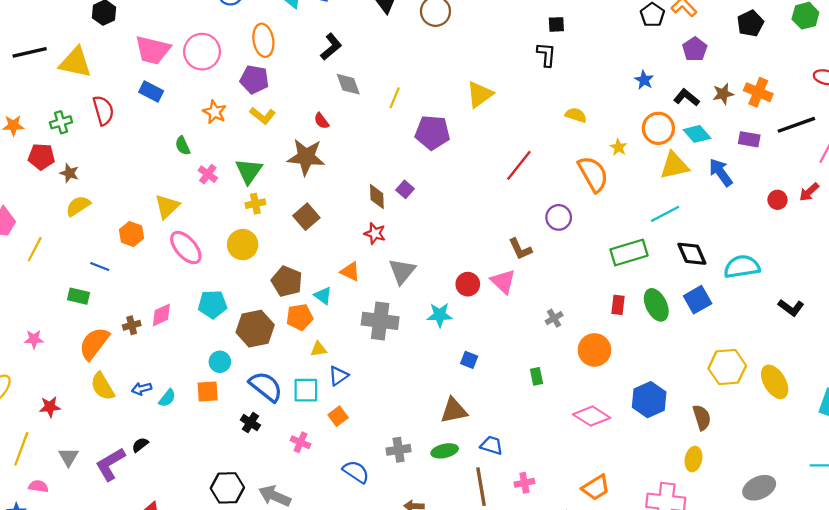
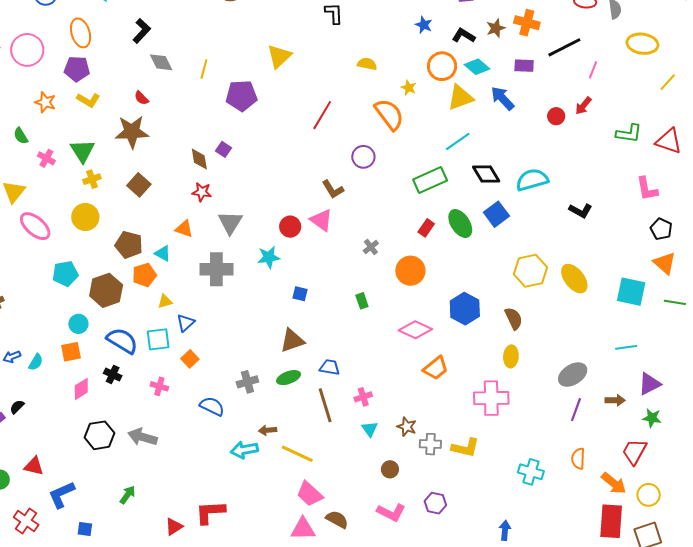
red rectangle: (618, 305) -> (426, 228), turned 36
pink diamond: (161, 315) -> (81, 389), moved
orange trapezoid: (596, 488) -> (436, 368), moved

